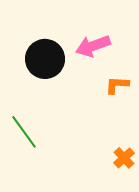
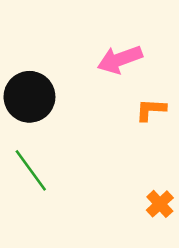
black circle: (45, 59) -> (29, 97), moved

